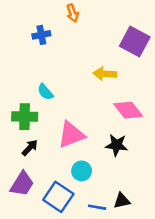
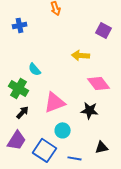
blue cross: (41, 35) -> (20, 25), moved
purple square: (135, 41) -> (104, 30), size x0.7
green cross: (25, 117) -> (19, 88), turned 30
black triangle: (122, 201) -> (102, 147), moved

